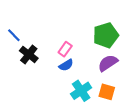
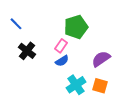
blue line: (14, 35) -> (16, 24), moved
green pentagon: (106, 35) -> (76, 27), moved

